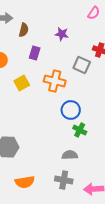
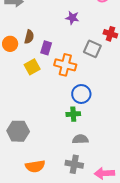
brown semicircle: (24, 30) -> (29, 37), moved
purple rectangle: (35, 53) -> (46, 48), moved
green cross: (80, 130) -> (73, 114), moved, turned -32

